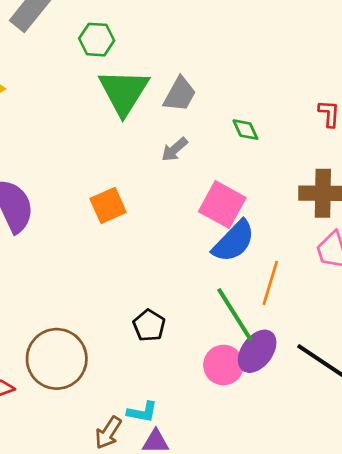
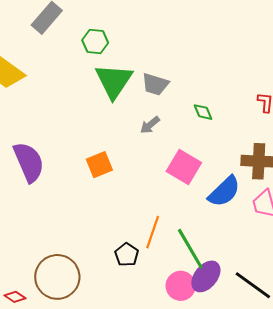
gray trapezoid: (180, 94) -> (155, 84), turned 76
blue semicircle: (234, 241) -> (224, 191), moved
orange line: (270, 283) -> (153, 232), moved

